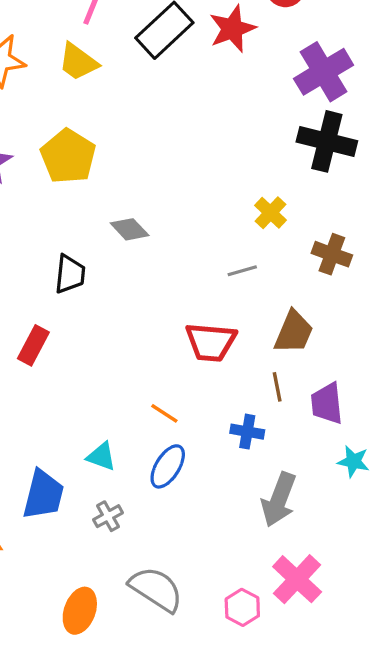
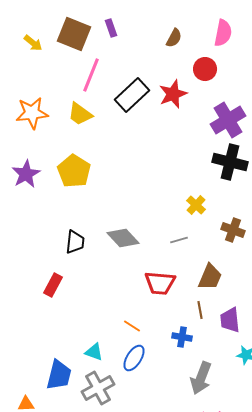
gray diamond: (130, 229) -> (123, 238), moved, size x1.4
gray cross: (108, 516) -> (98, 388), size x1.8

